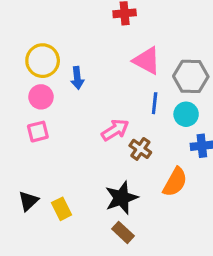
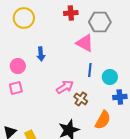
yellow circle: (43, 61) -> (24, 18), moved
gray hexagon: (191, 76) -> (100, 22), moved

